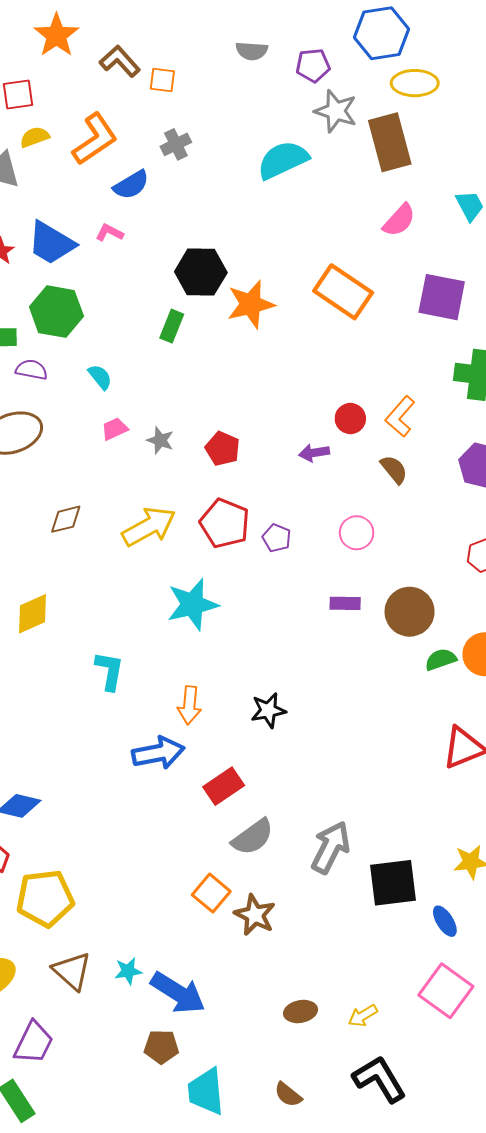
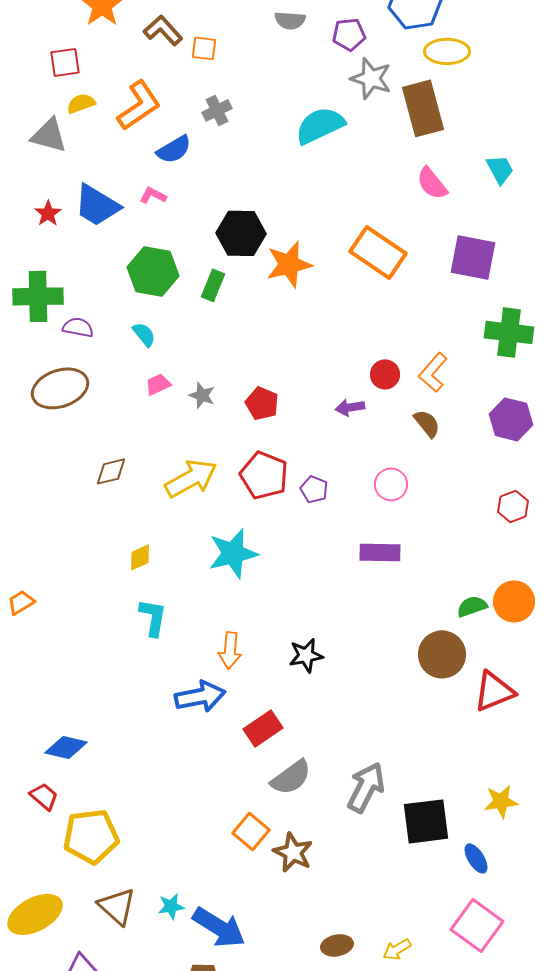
pink semicircle: (399, 220) -> (432, 183), turned 99
green hexagon: (56, 312) -> (153, 271), moved
purple rectangle: (345, 603) -> (380, 552), size x1.4
brown circle: (410, 612) -> (442, 654), moved
yellow diamond: (33, 614) -> (140, 557), moved, size x0.7

